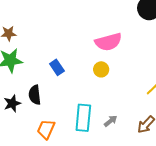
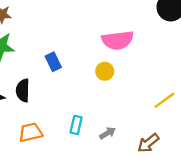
cyan rectangle: (83, 118) -> (76, 125), size x0.6
orange trapezoid: (46, 129) -> (31, 132), turned 45

